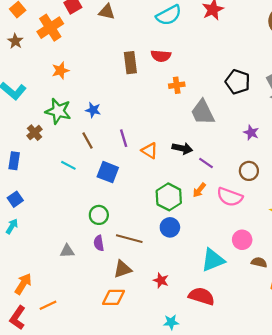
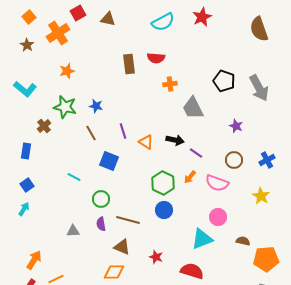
cyan line: (68, 165) -> (74, 177), moved
pink circle: (242, 240) -> (218, 217), moved
brown triangle: (123, 269) -> (122, 247), turned 42

